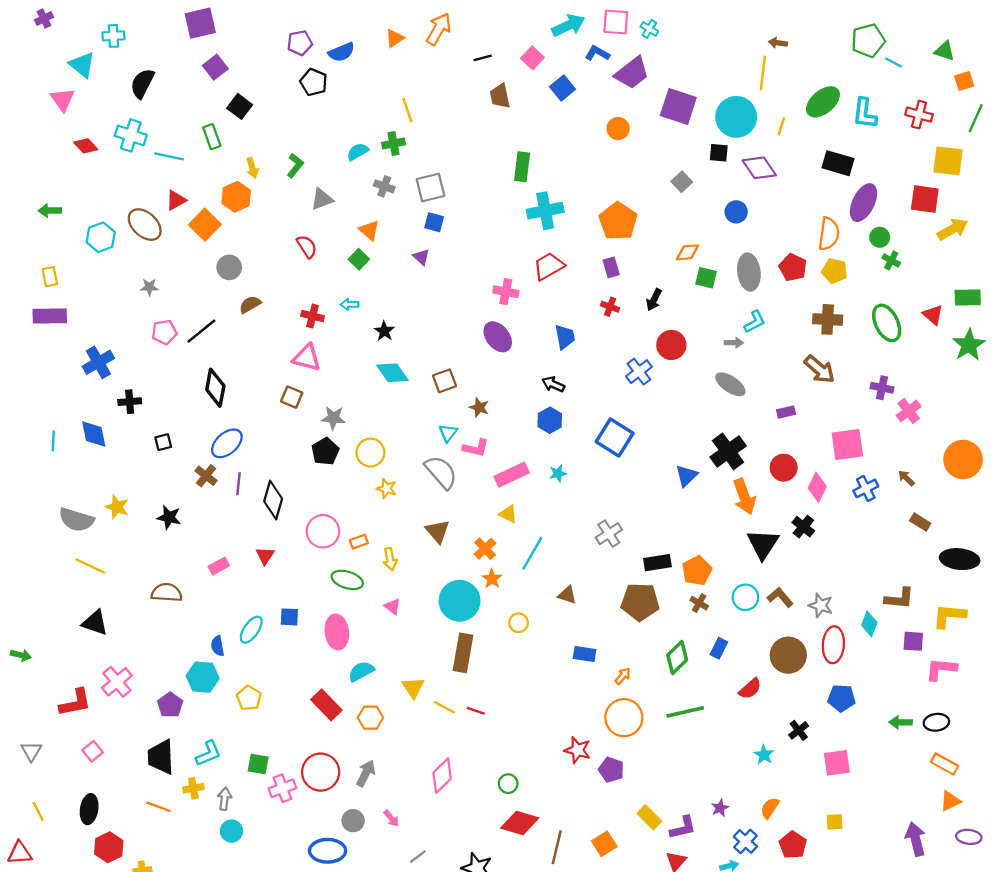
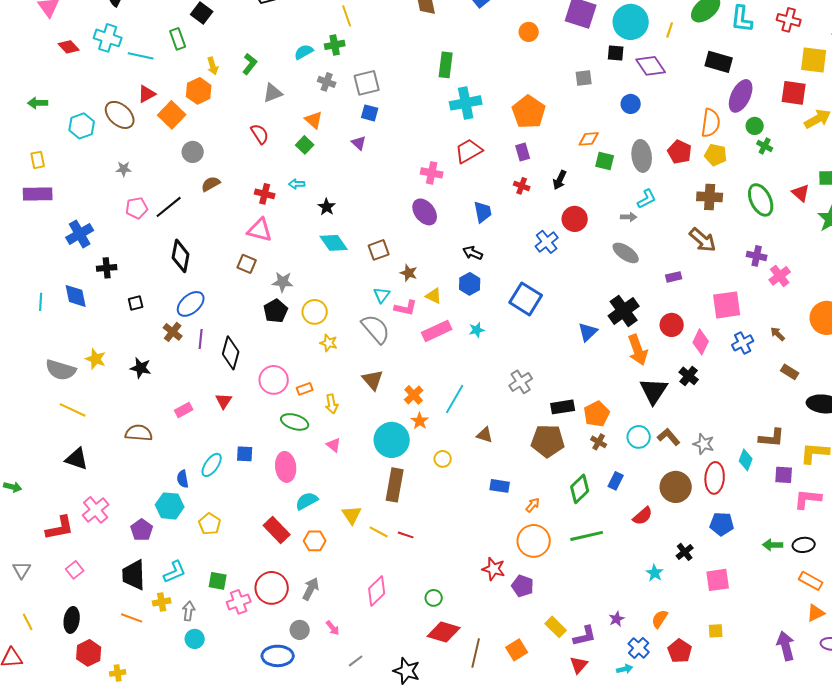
gray square: (682, 182) -> (584, 78), turned 36
yellow triangle: (508, 514) -> (434, 296), moved

